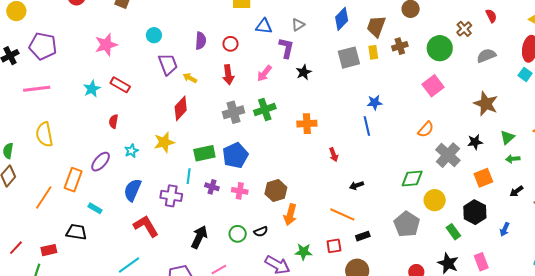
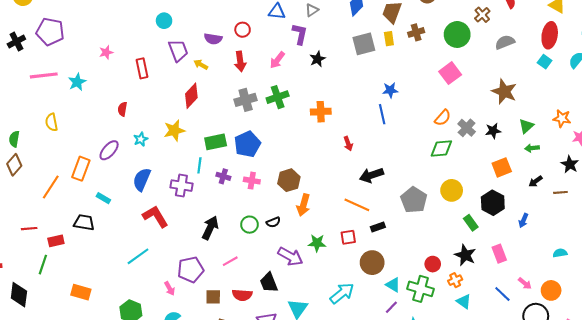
purple semicircle: (201, 41) -> (213, 39), moved, turned 96
pink star: (106, 45) -> (106, 52), moved, size x0.6
red rectangle: (120, 85) -> (142, 68), moved, turned 48
cyan star: (92, 89) -> (77, 82), moved
yellow semicircle: (44, 134) -> (51, 122), size x0.7
gray cross: (448, 155) -> (467, 128), moved, size x0.7
green diamond: (412, 178) -> (441, 148), moved
black arrow: (356, 185) -> (371, 175), size x1.6
gray pentagon: (407, 224) -> (414, 200), moved
red line: (16, 248) -> (29, 229), moved, turned 42

